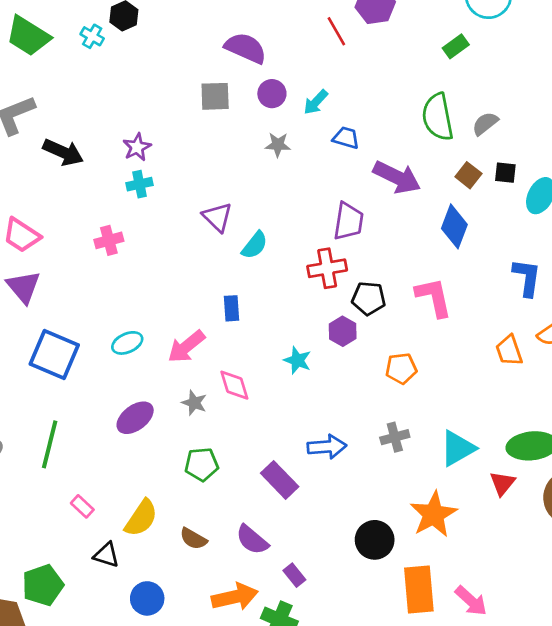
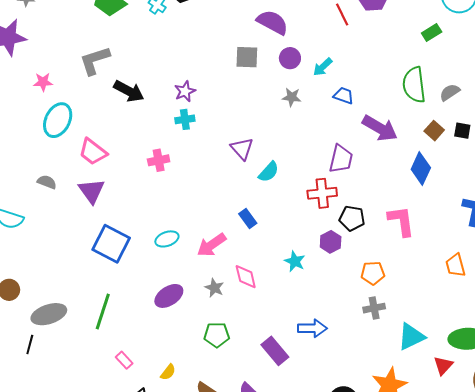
blue rectangle: (232, 308) -> (248, 218), turned -36
gray cross: (395, 437) -> (374, 308), moved
yellow semicircle: (141, 518) -> (168, 372), size x0.6

